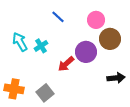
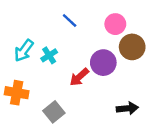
cyan arrow: (20, 42) -> (24, 51), turned -114
black arrow: (116, 78) -> (127, 108), moved
orange cross: (14, 89) -> (17, 93), moved

